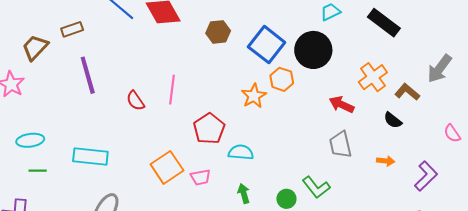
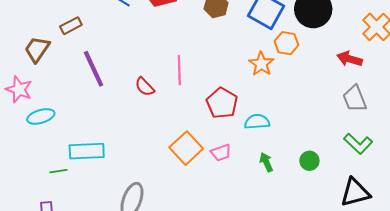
cyan ellipse: (30, 140) -> (41, 116), moved
cyan rectangle: (90, 156) -> (87, 151), moved
green L-shape: (316, 187) -> (358, 144), moved

